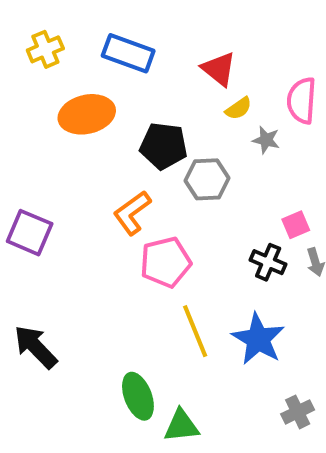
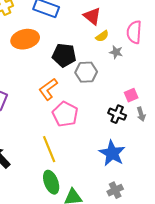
pink pentagon: (166, 262) -> (65, 114), turned -30
yellow line: (195, 331) -> (49, 149), moved
gray cross: (298, 412) -> (115, 190), moved

